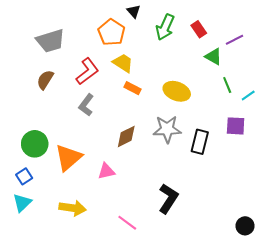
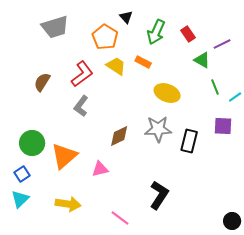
gray trapezoid: (50, 41) -> (55, 27), moved
orange rectangle: (132, 88) -> (143, 62), moved

